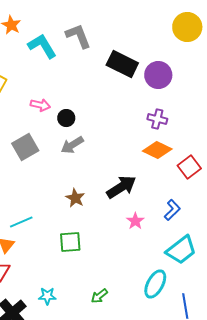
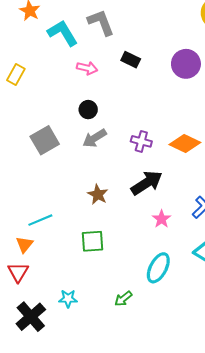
black rectangle: (122, 64) -> (131, 60), moved, size x0.6
pink arrow: (40, 105) -> (87, 68), moved
purple cross: (157, 119) -> (141, 141), moved
cyan ellipse: (155, 284) -> (158, 268), moved

